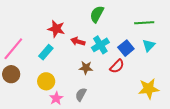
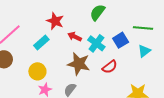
cyan cross: (100, 45) -> (96, 43), turned -30
blue square: (126, 48) -> (121, 40), moved
brown star: (86, 68) -> (79, 64), size x1.6

